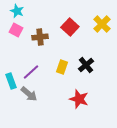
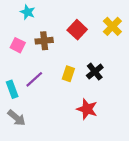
cyan star: (17, 11) -> (28, 12), moved
pink square: (16, 30) -> (18, 45), moved
gray arrow: (29, 94) -> (17, 118), moved

